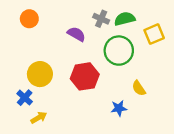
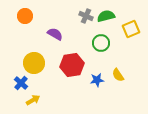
purple semicircle: (76, 34) -> (55, 34), moved
green circle: (119, 51) -> (101, 43), size x0.7
blue star: (119, 108) -> (97, 80), moved

